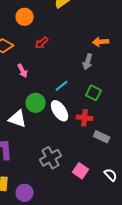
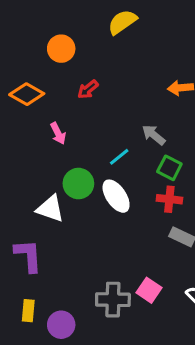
gray arrow: (88, 62) -> (154, 135), moved, turned 112
red cross: (85, 118) -> (169, 199), moved
gray cross: (51, 158) -> (113, 300), moved, turned 30

